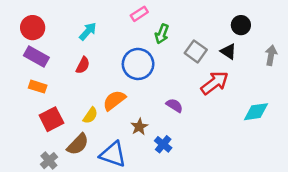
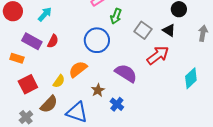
cyan arrow: (88, 31) -> (45, 14), moved
purple rectangle: (36, 56) -> (32, 41), moved
purple semicircle: (174, 105) -> (126, 73), size x1.6
cyan diamond: (256, 112) -> (191, 78), turned -35

